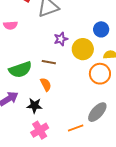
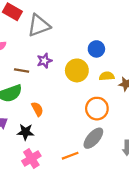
purple star: (61, 39) -> (44, 61), moved
brown line: (49, 62) -> (22, 71), moved
orange circle: (100, 74) -> (97, 109), moved

